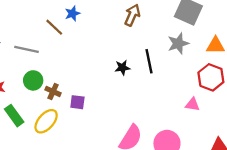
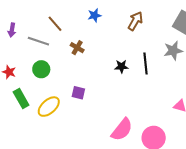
blue star: (73, 14) -> (94, 15), moved
brown line: (54, 27) -> (55, 24), moved
brown cross: (53, 91) -> (77, 48), moved

